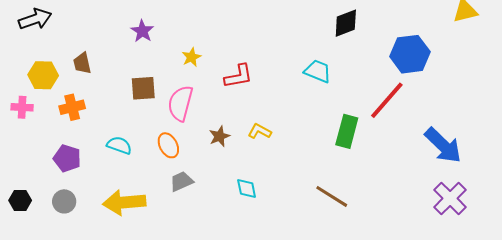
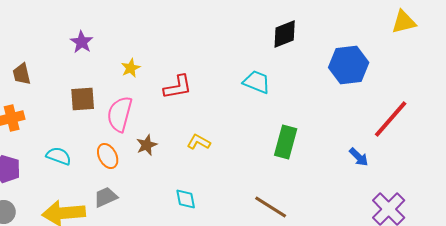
red line: (387, 100) -> (391, 119), moved
brown star: (220, 136) -> (147, 145), moved
blue arrow: (443, 145) -> (359, 157), moved, size x0.5
gray trapezoid: (181, 181) -> (106, 197), moved

